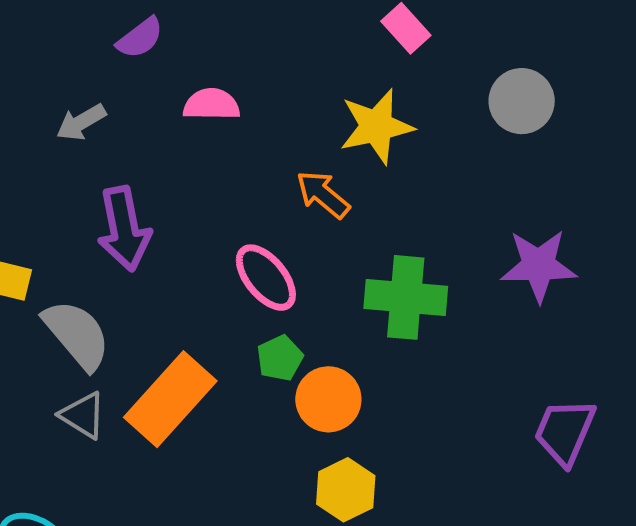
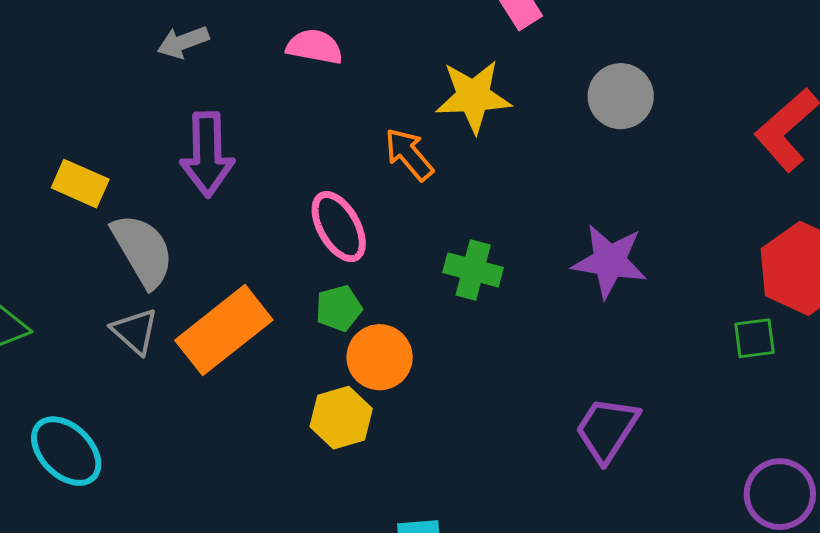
green cross: (406, 297) -> (473, 270), size x0.7
yellow hexagon: (346, 490) -> (341, 418), moved

